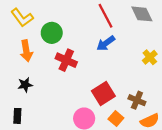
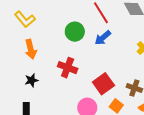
green circle: (52, 33) -> (75, 32), moved
red cross: (66, 60) -> (68, 68), moved

